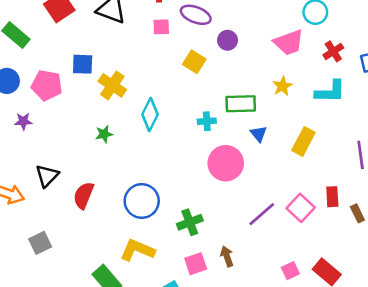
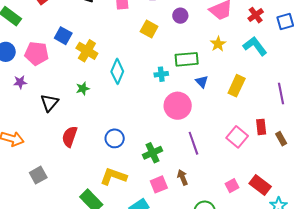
purple circle: (227, 40) -> (180, 16), moved
blue square: (83, 64) -> (63, 36), turned 30
cyan L-shape: (330, 92) -> (255, 46), turned -125
black triangle: (47, 176) -> (49, 103), moved
blue circle: (142, 201) -> (115, 138), size x0.7
purple line: (262, 214) -> (193, 143), moved, turned -65

